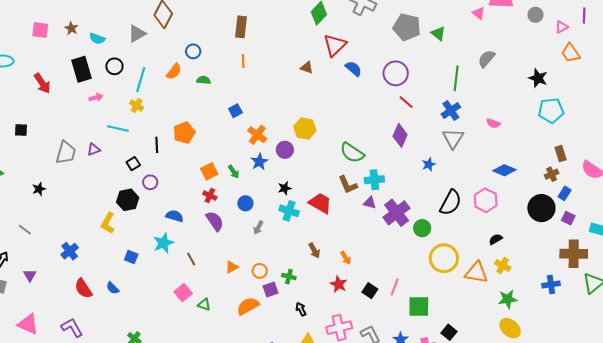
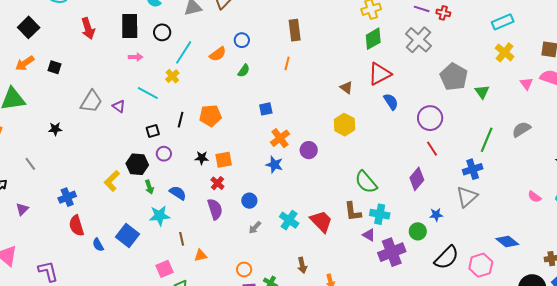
brown rectangle: (241, 27) -> (295, 30), turned -30
green semicircle: (204, 80) -> (244, 71), turned 104
pink semicircle: (493, 123) -> (534, 197), moved
yellow hexagon: (305, 129) -> (344, 125), moved
purple triangle: (94, 149) -> (119, 106), turned 40
purple circle: (285, 150) -> (309, 150), moved
blue star: (259, 162) -> (274, 165), turned 30
green arrow: (234, 172) -> (149, 187), moved
black star: (285, 188) -> (202, 158), moved
green circle: (422, 228) -> (418, 231), moved
blue square: (131, 257) -> (128, 236), moved, size x1.6
orange triangle: (232, 267) -> (201, 256), moved
red semicircle: (83, 288) -> (76, 226), moved

